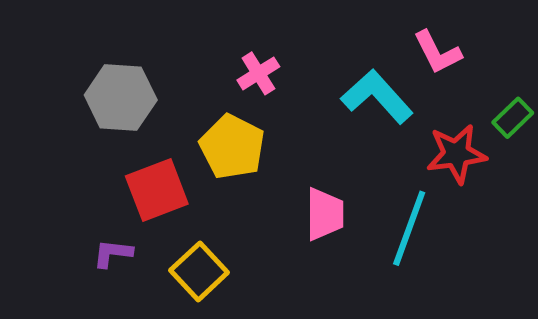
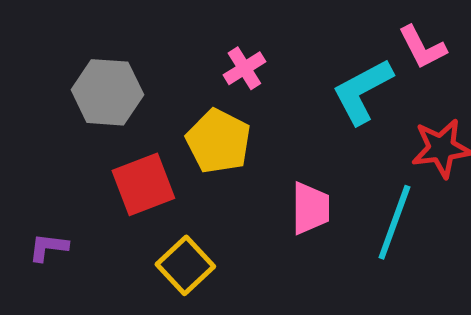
cyan L-shape: (377, 97) -> (362, 91), turned -76
purple L-shape: (113, 253) -> (48, 247), moved

